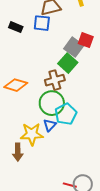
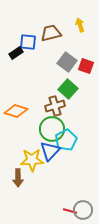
blue square: (42, 23) -> (28, 42), moved
black rectangle: (16, 27) -> (16, 53), turned -56
gray square: (74, 47) -> (67, 62), moved
blue triangle: (50, 125) -> (50, 151), size x1.5

